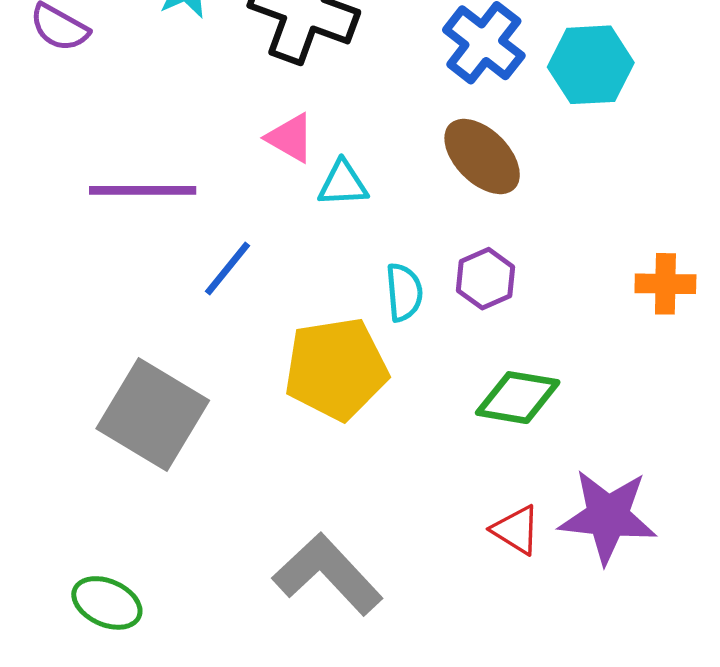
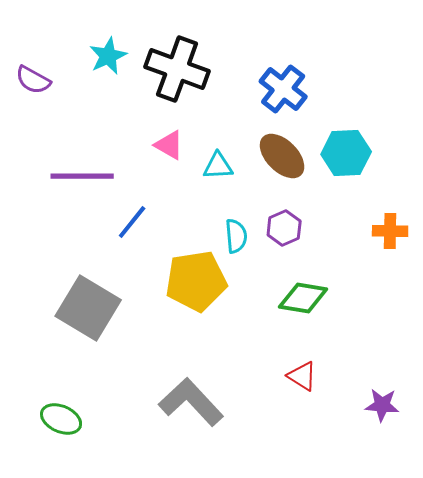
cyan hexagon: (591, 65) -> (346, 153), moved
cyan triangle: (343, 184) -> (218, 166), moved
purple star: (608, 516) -> (382, 405), moved, size x0.6

